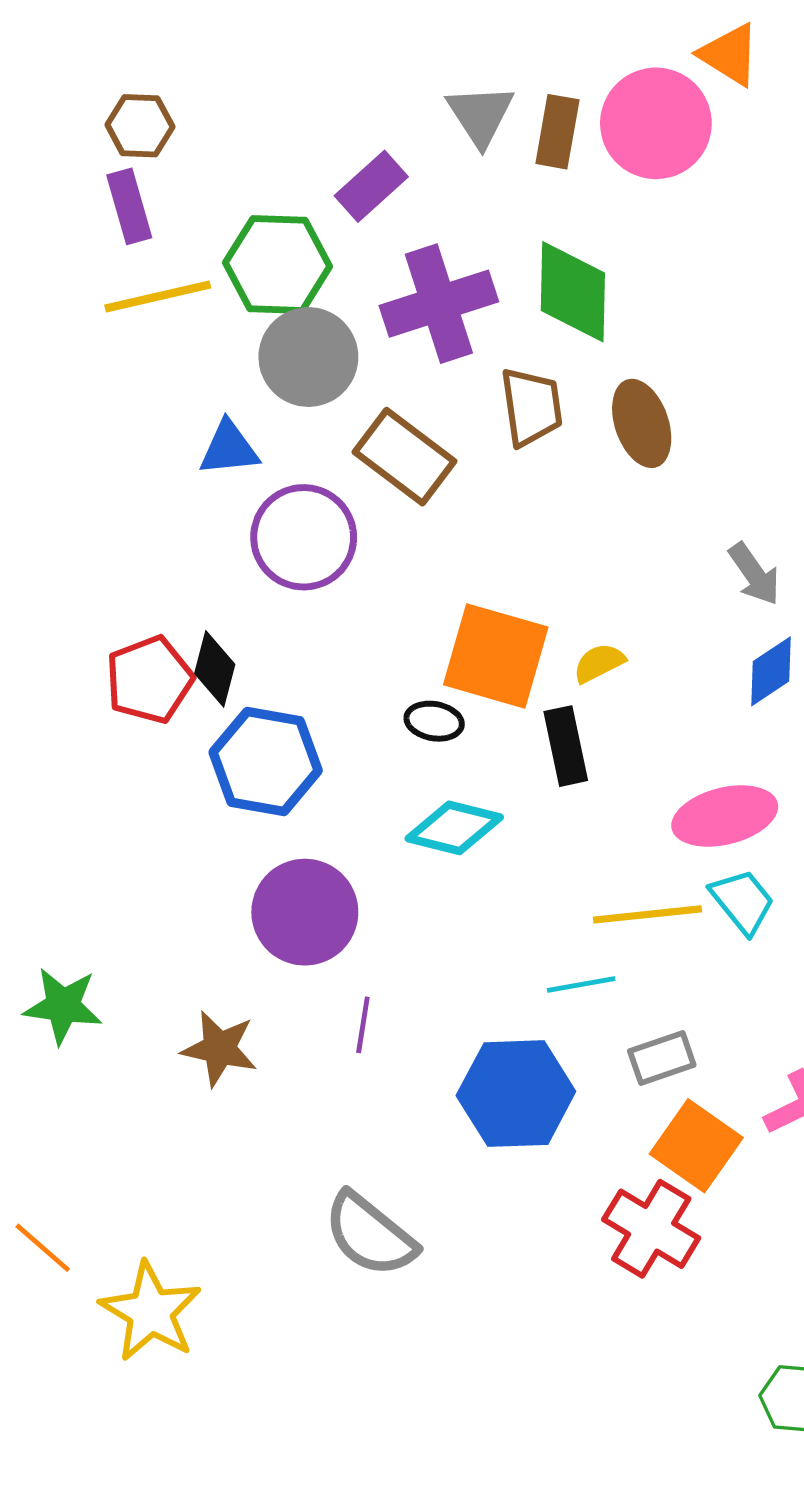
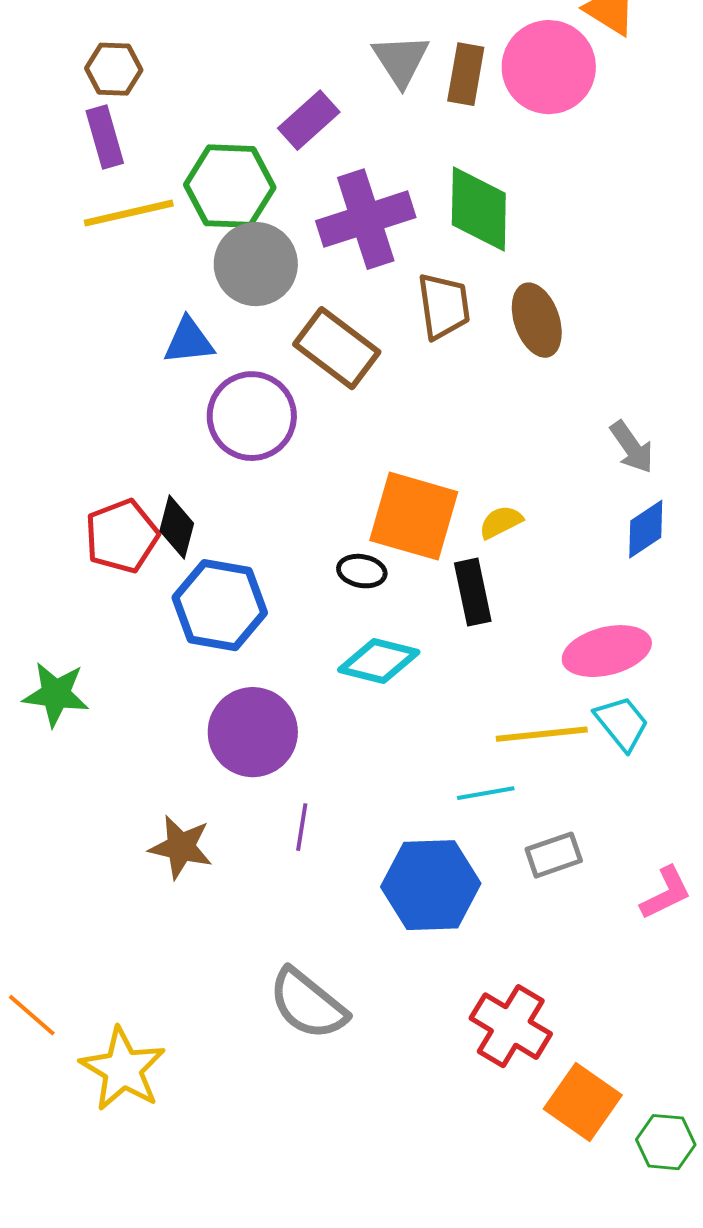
green star: (63, 1006) -> (56, 694), moved
orange square: (696, 1146) -> (583, 1102), moved
red cross: (651, 1229) -> (511, 1026), moved

